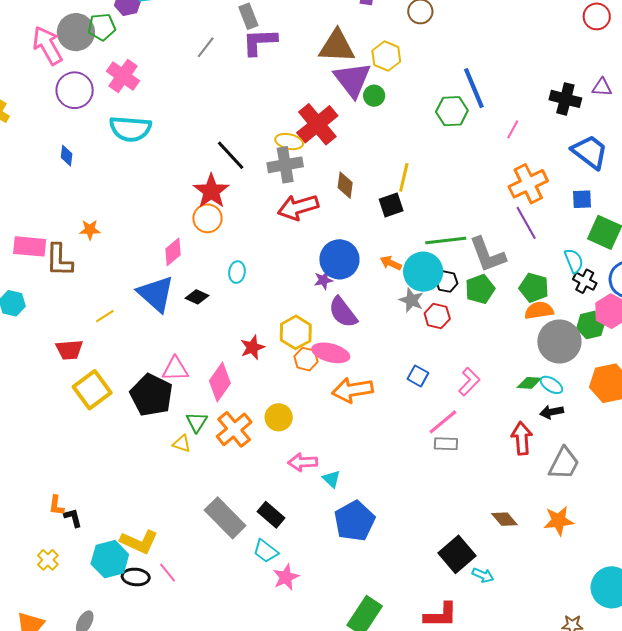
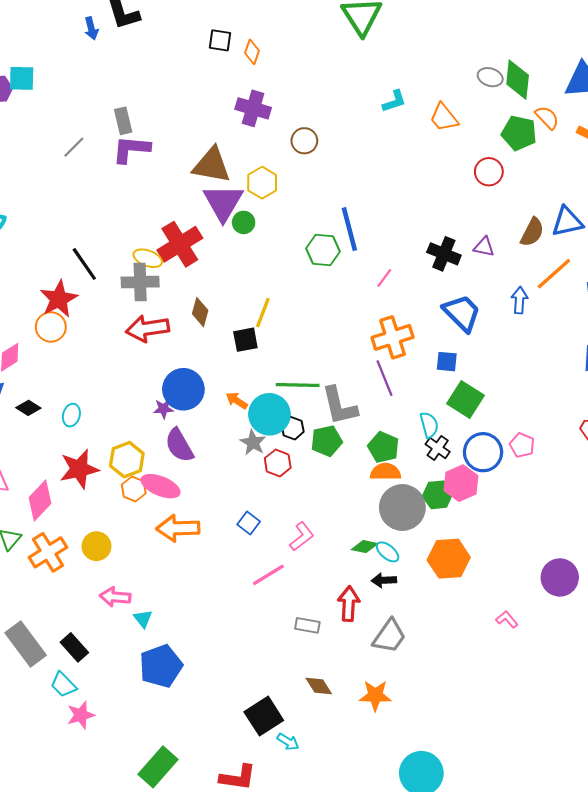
cyan ellipse: (237, 272) -> (71, 415), moved
red star: (252, 347) -> (79, 469), size x1.5
gray rectangle: (446, 444) -> (307, 625), moved

